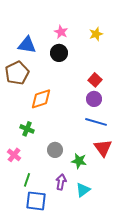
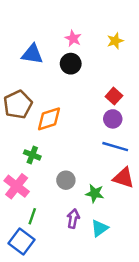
brown pentagon: (17, 73) -> (18, 105), moved
red triangle: (103, 148) -> (124, 178), turned -36
pink cross: (14, 155) -> (17, 186), size x1.5
blue square: (36, 201) -> (21, 241), moved, turned 30

